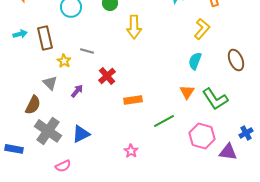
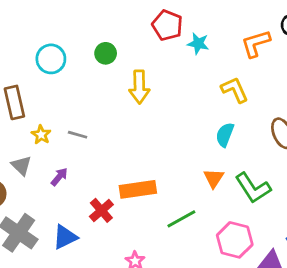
yellow L-shape: (202, 29) -> (235, 90), turned -65
gray line: (87, 51) -> (78, 135), moved
red cross: (107, 76) -> (101, 210), moved
orange rectangle: (133, 100) -> (138, 189), size x1.4

